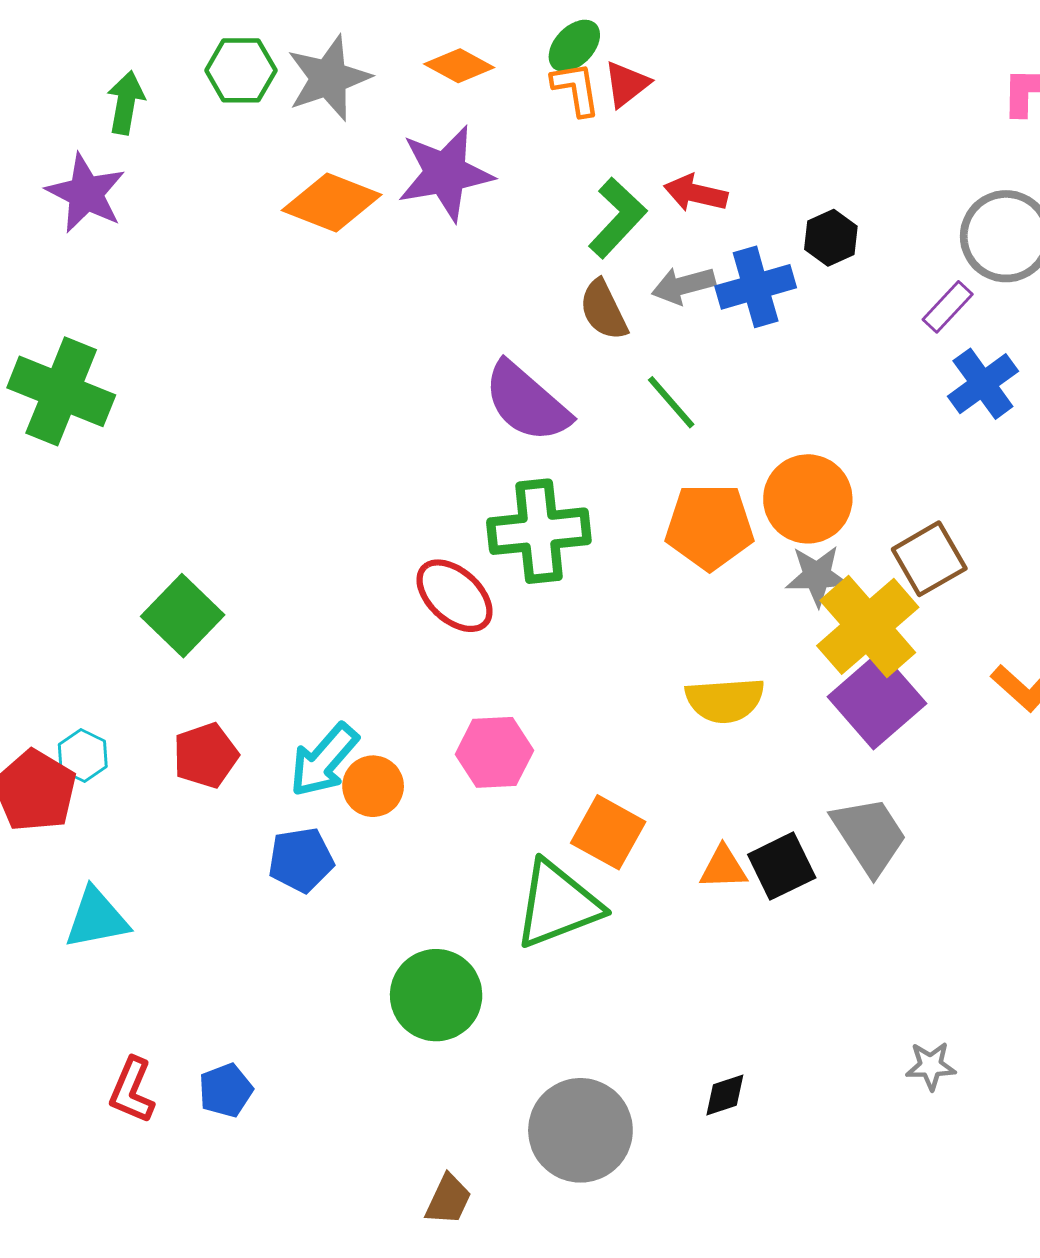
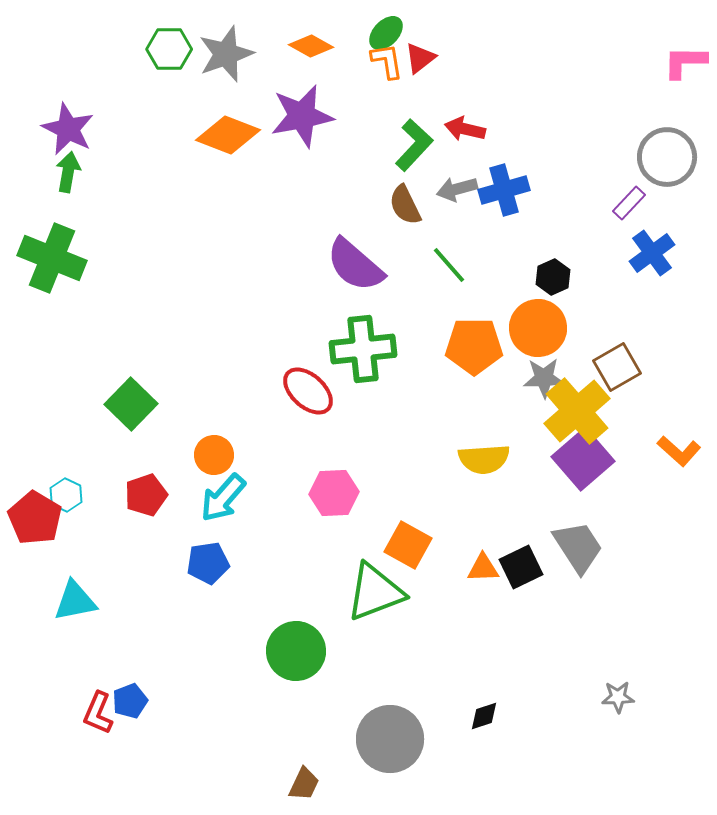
green arrow: (126, 103) -> (68, 172), moved
black hexagon: (831, 238) -> (553, 277), moved
orange circle: (373, 786) -> (214, 455), moved
blue pentagon: (226, 1090) -> (130, 701), moved

